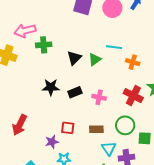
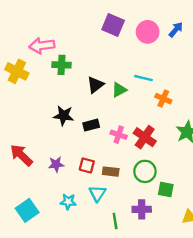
red cross: (133, 96) -> (145, 137), moved
red arrow: (20, 125) -> (21, 155), turned 100
red square: (68, 128) -> (87, 165), moved
purple star: (52, 142) -> (56, 164), moved
cyan triangle: (109, 148) -> (97, 193), moved

